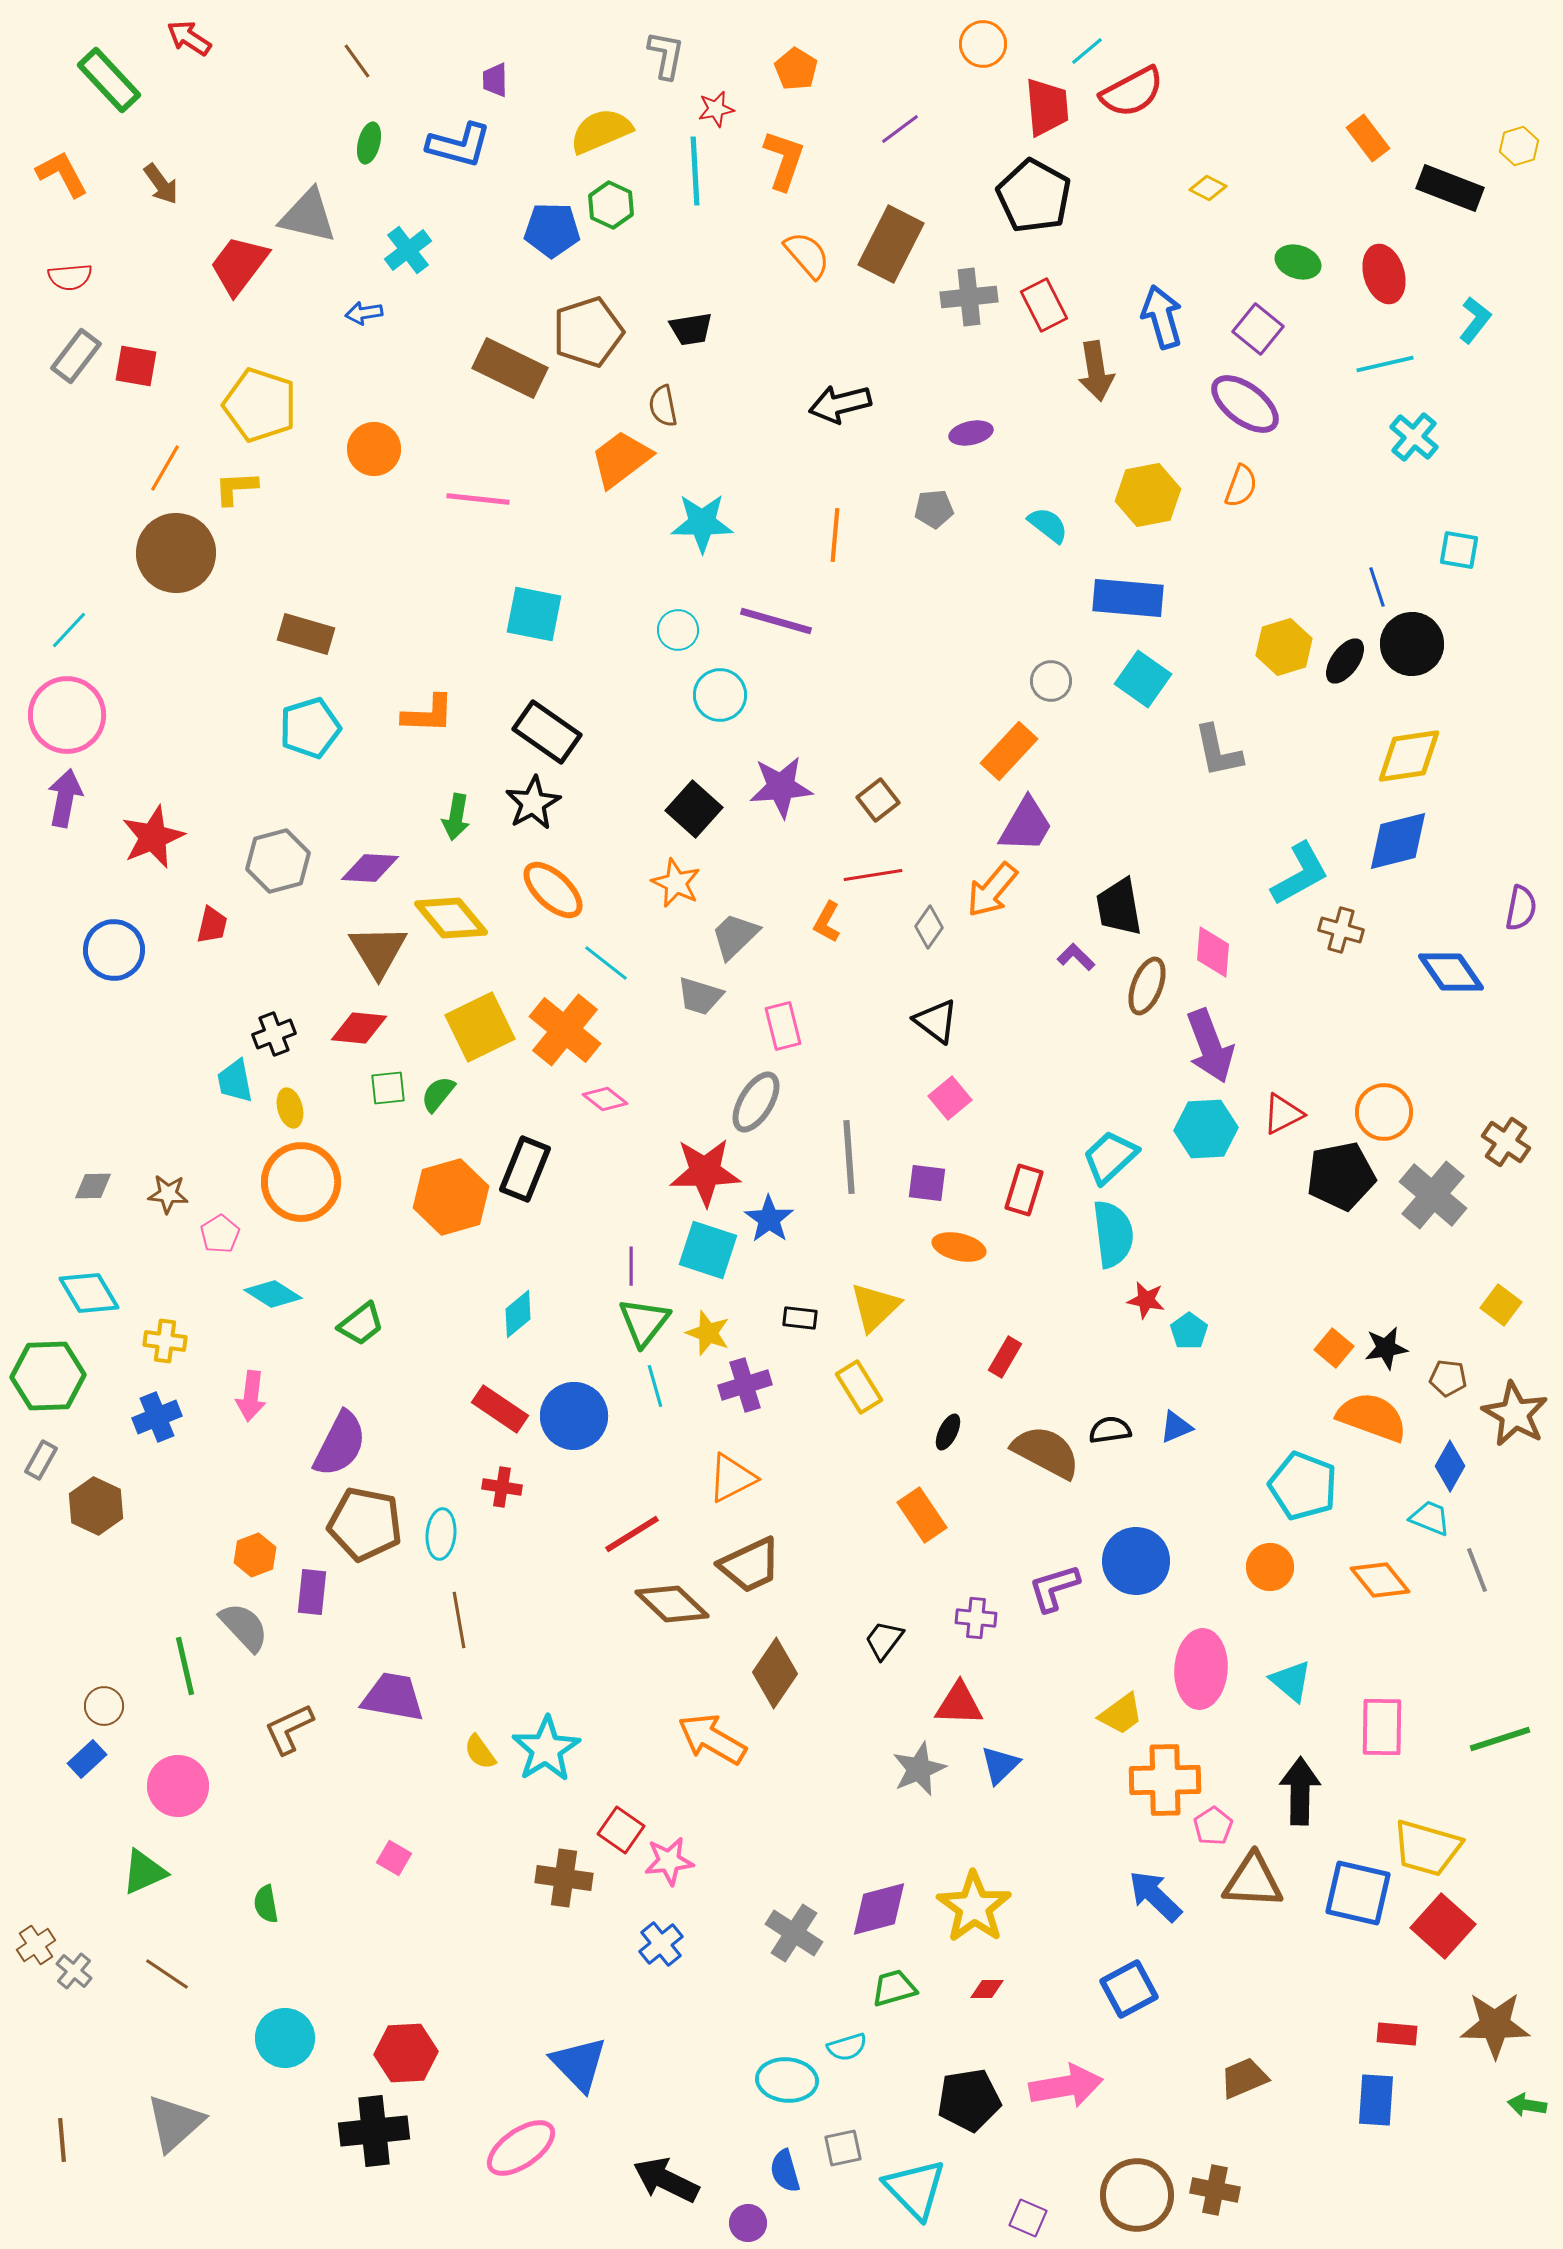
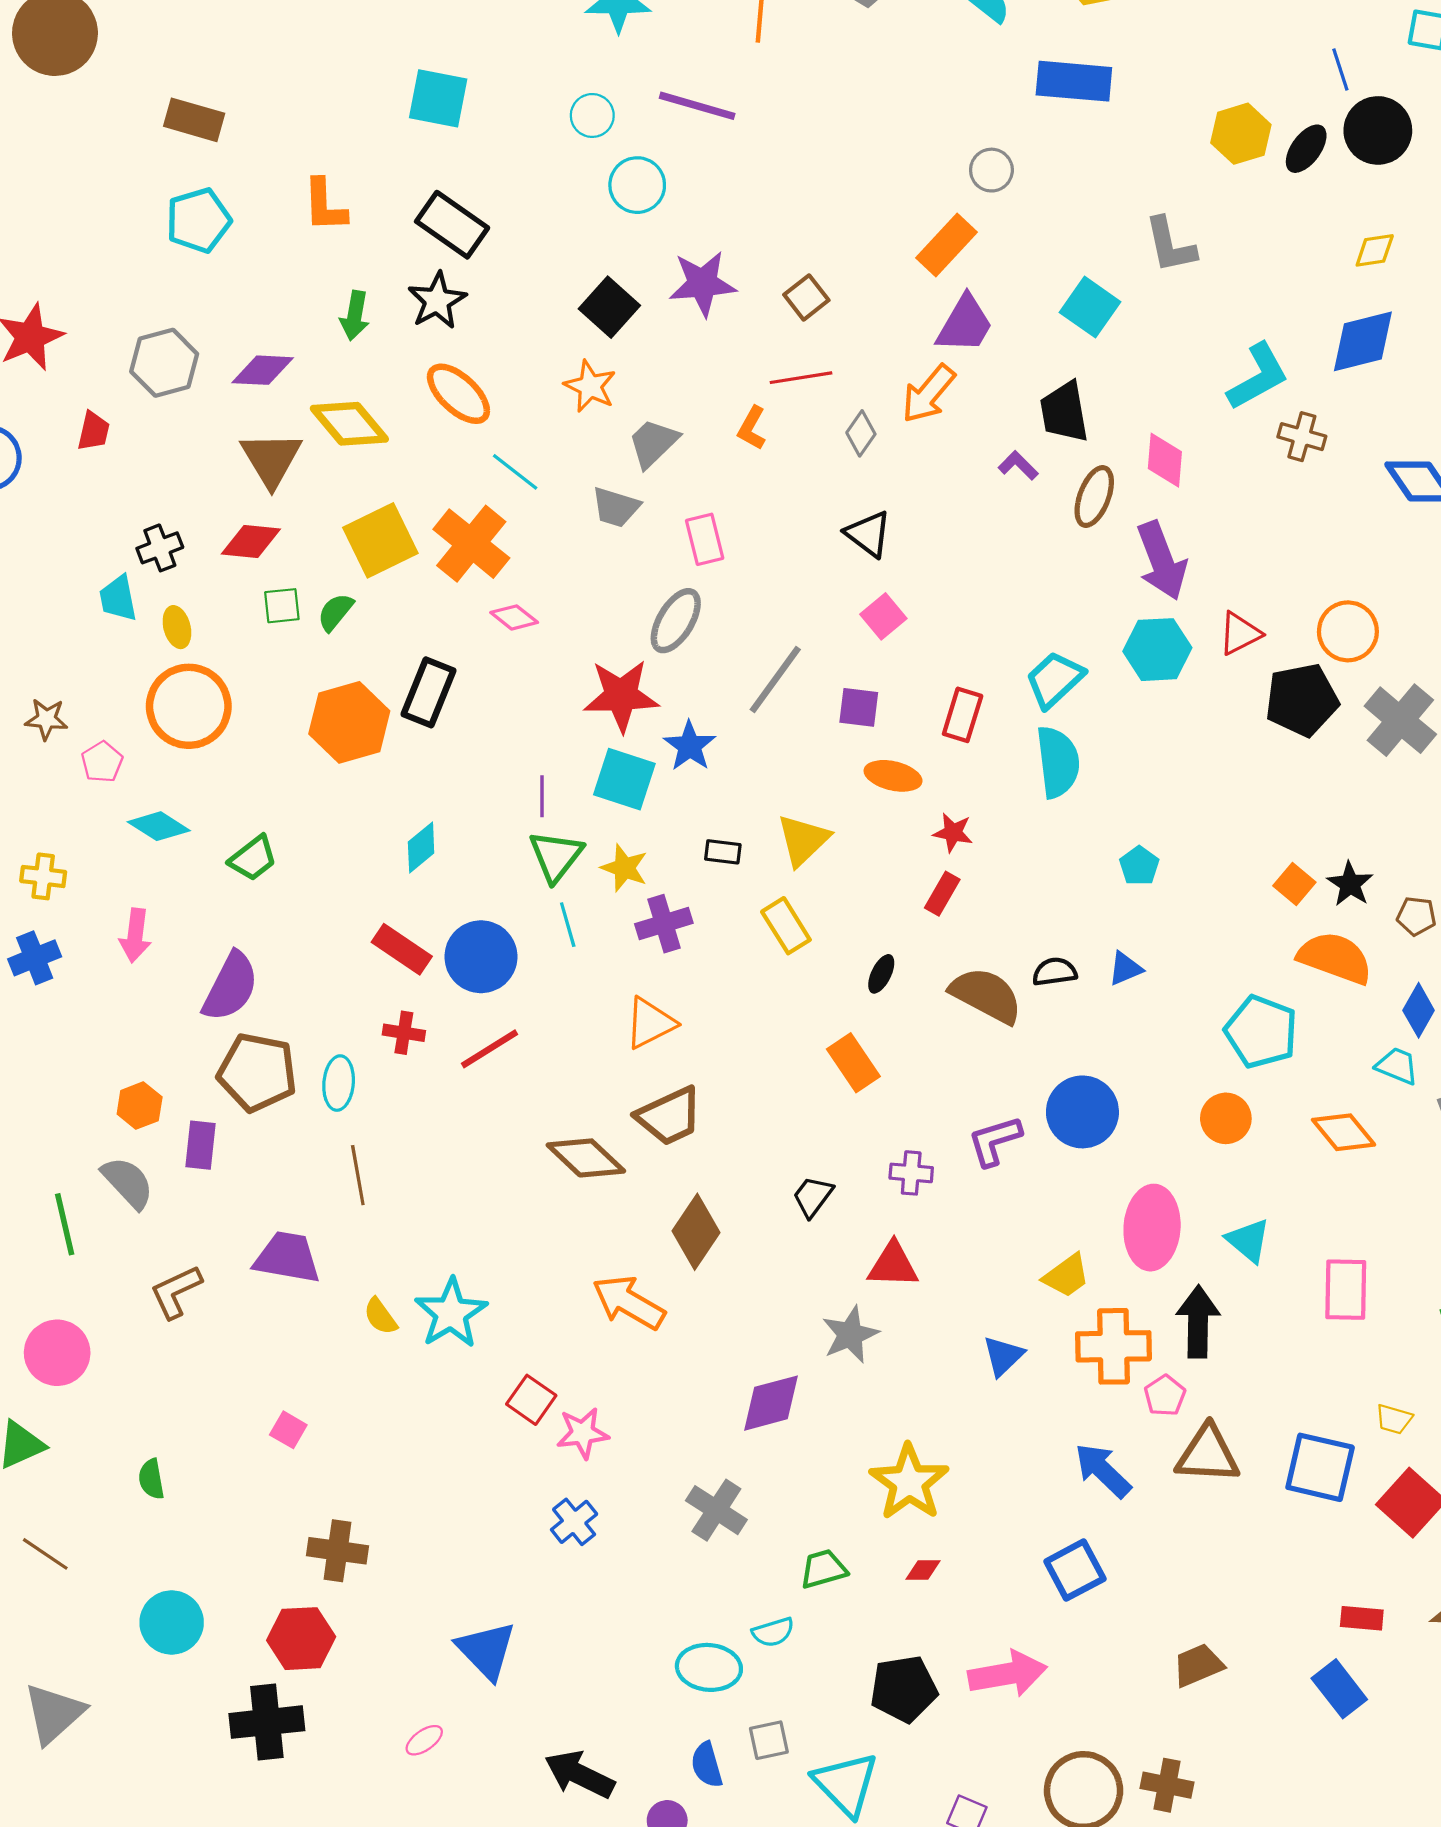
cyan square: (1143, 679) -> (1090, 307), moved
orange L-shape: (428, 714) -> (325, 205), turned 86
yellow diamond: (1409, 756) -> (1375, 250), size x0.6
gray line: (849, 1157) -> (775, 680), turned 40
red star: (1146, 1300) -> (953, 833), moved
black star: (1386, 1348) -> (1350, 884), turned -30
red line: (632, 1534) -> (490, 1049), moved
blue triangle: (1000, 1765) -> (1003, 1356), moved
black arrow: (1300, 1791) -> (1198, 1322), moved
yellow trapezoid: (1427, 1848) -> (1394, 1419), size x0.5
brown cross: (564, 1878) -> (338, 1551), moved
purple diamond: (879, 1909) -> (771, 1403), moved
blue rectangle: (1376, 2100) -> (1339, 1689), turned -42
pink ellipse: (521, 2148) -> (424, 1740), size x0.5

